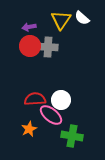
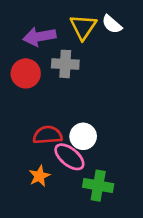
purple arrow: (29, 27) -> (39, 37), size x1.6
red circle: (30, 46) -> (26, 73), moved

